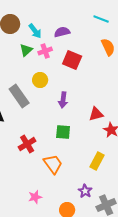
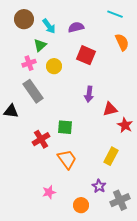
pink cross: (45, 51) -> (29, 63), moved
yellow circle: (40, 80) -> (54, 66), moved
purple arrow: (63, 100) -> (89, 94), moved
green square: (63, 132) -> (65, 127), moved

